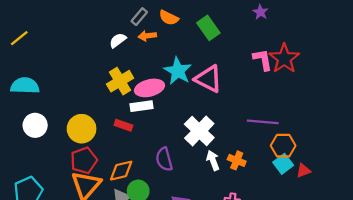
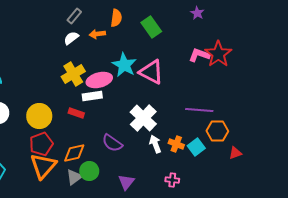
gray rectangle: (139, 17) -> (74, 16), moved
orange semicircle: (169, 18) -> (116, 18), turned -108
pink L-shape: (263, 60) -> (199, 55), turned -60
purple semicircle: (164, 159) -> (112, 143), turned -40
cyan square: (283, 164) -> (196, 147), moved

